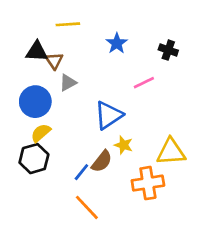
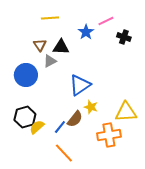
black triangle: (37, 51) -> (61, 47), moved
pink line: (144, 83) -> (106, 21), moved
yellow semicircle: (41, 133) -> (37, 127), moved

